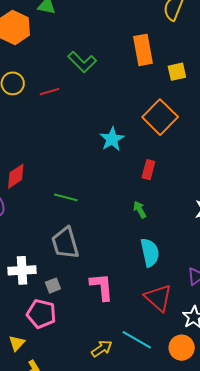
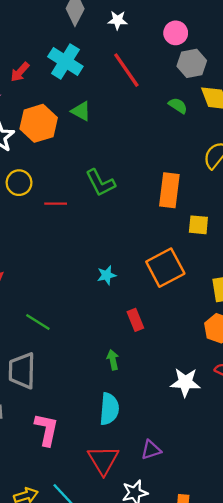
cyan star: (112, 139) -> (107, 275), size x0.7
red rectangle: (148, 170) -> (135, 320), turned -54

